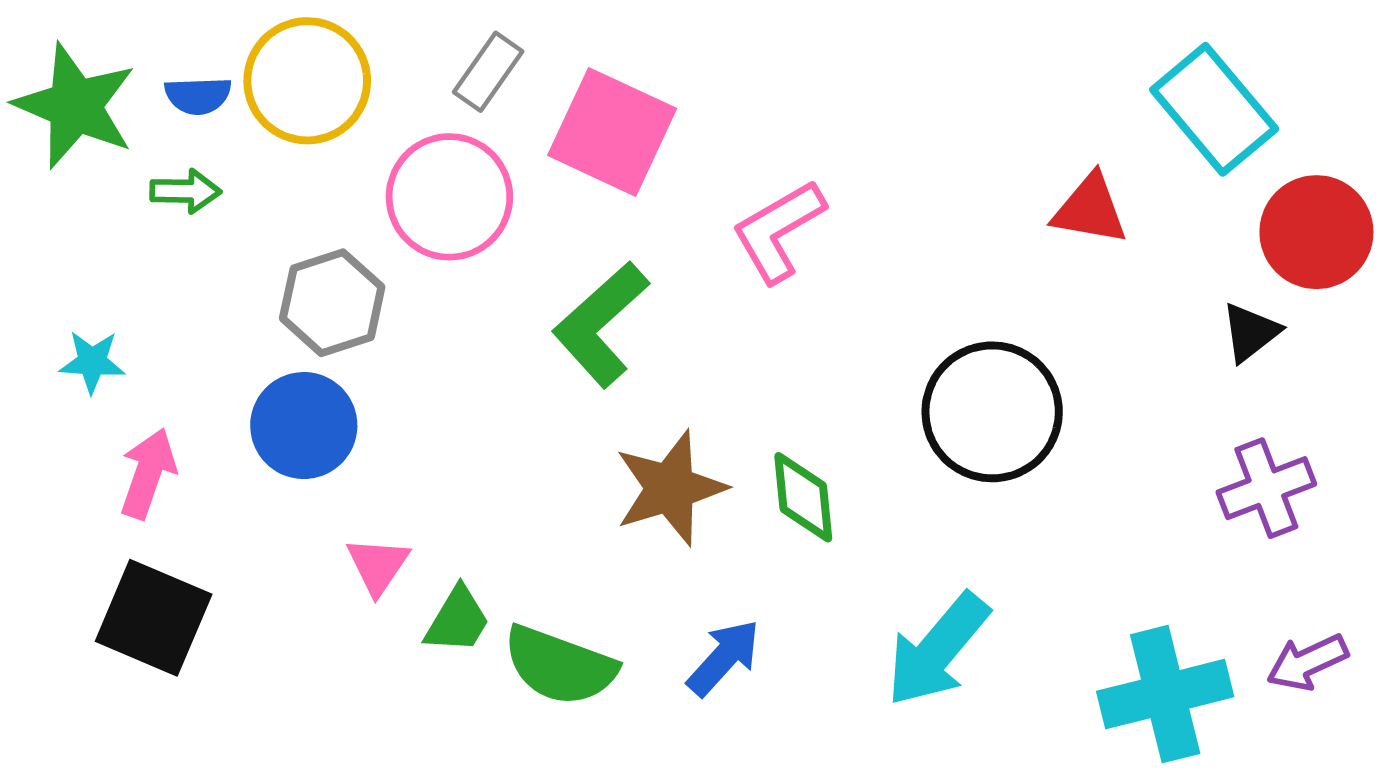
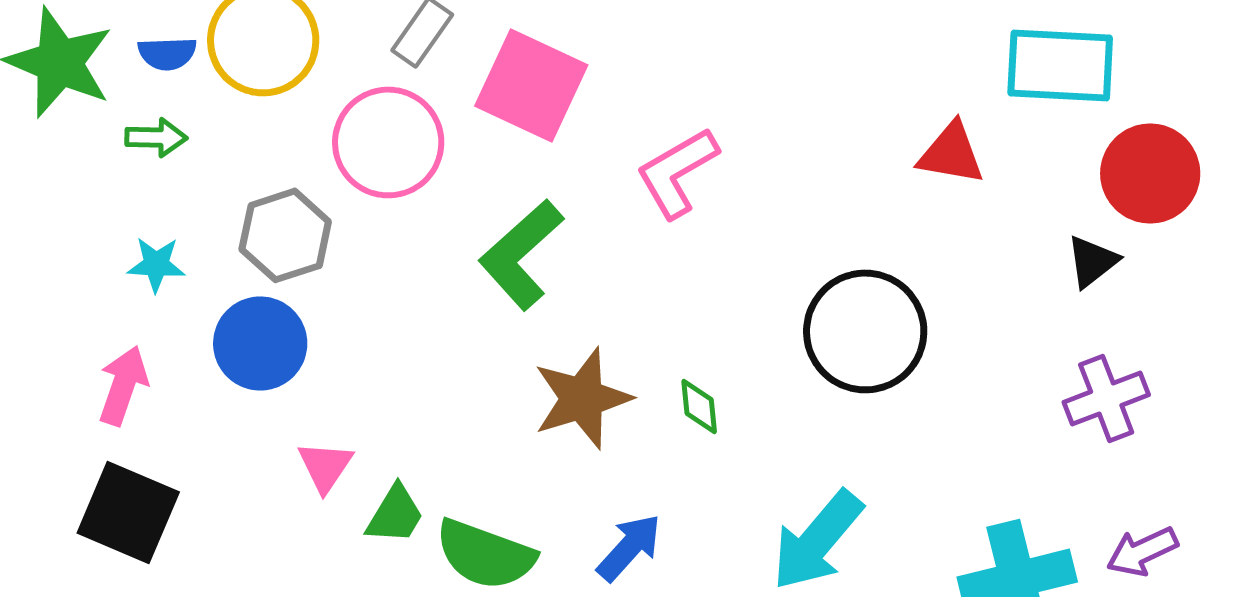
cyan rectangle: (1214, 109) -> (1060, 65), turned -47
cyan star: (92, 362) -> (156, 264), moved
green diamond: (803, 497) -> (699, 406), size x0.7

